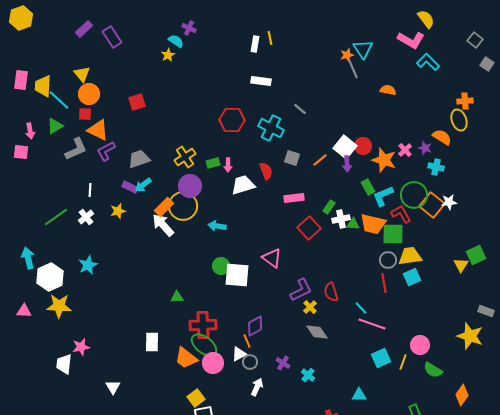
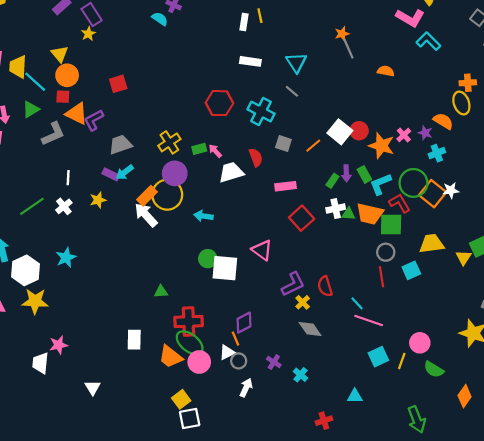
cyan triangle: (363, 49) -> (296, 63), moved
yellow star: (168, 55) -> (88, 34), moved
purple L-shape: (106, 151) -> (94, 120), moved
purple arrow: (347, 164) -> (346, 173), moved
pink arrow: (228, 165) -> (215, 151), turned 136
cyan cross: (436, 167) -> (437, 153), turned -35
green rectangle: (329, 207) -> (332, 181), moved
yellow trapezoid: (410, 256) -> (432, 244), moved

